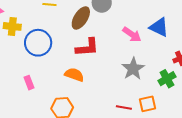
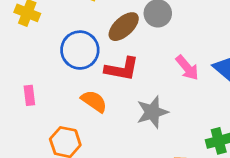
blue circle: (38, 43) -> (80, 50), moved
gray star: (133, 69) -> (152, 112), moved

